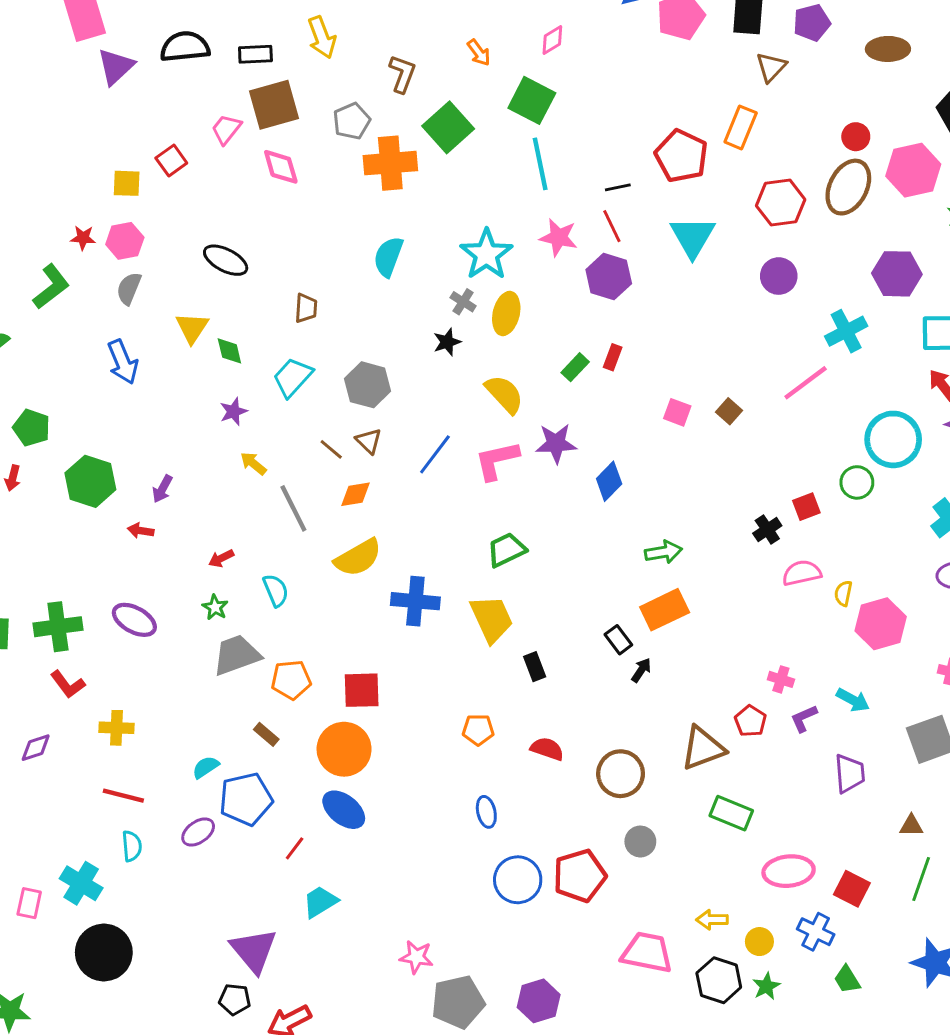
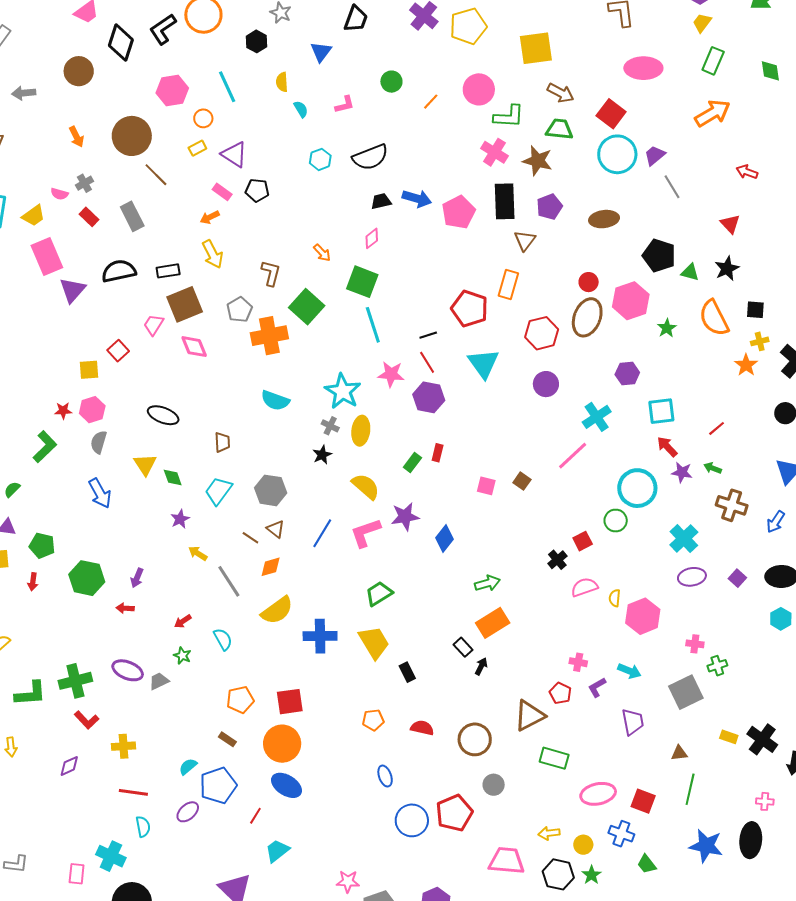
cyan semicircle: (388, 257) -> (275, 400), turned -84
purple hexagon: (897, 274) -> (627, 373), size x0.7
gray trapezoid: (236, 655) -> (159, 681), moved, size x0.6

